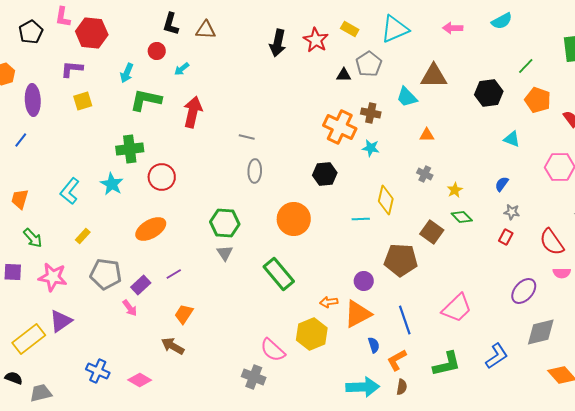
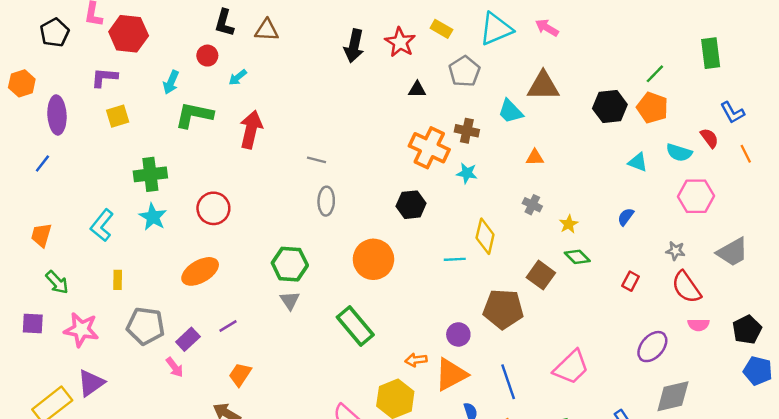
cyan semicircle: (502, 21) -> (679, 153), moved, turned 45
pink arrow: (453, 28) -> (547, 28), moved, turned 30
black triangle: (344, 75) -> (417, 90), moved
orange pentagon: (538, 100) -> (652, 108), moved
green cross: (130, 149) -> (150, 174), moved
gray star: (512, 212) -> (675, 251), moved
yellow rectangle: (83, 236) -> (118, 280), turned -42

